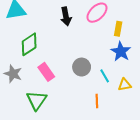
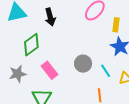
black arrow: (66, 16) -> (50, 17), moved
gray star: (13, 74) -> (18, 74), turned -30

